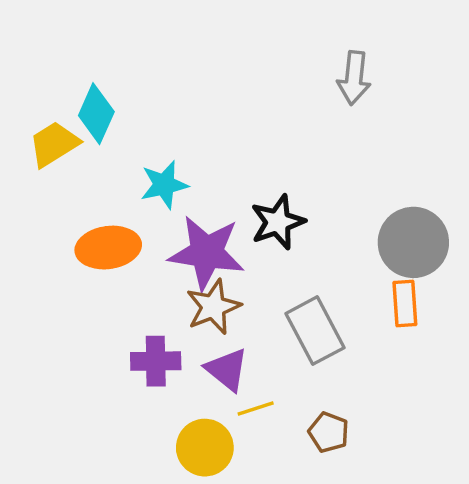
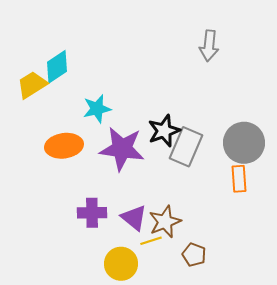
cyan diamond: (96, 114) -> (57, 67), turned 32
brown star: (213, 307) -> (165, 222), moved
gray rectangle: (315, 331) -> (186, 147), moved, turned 51

